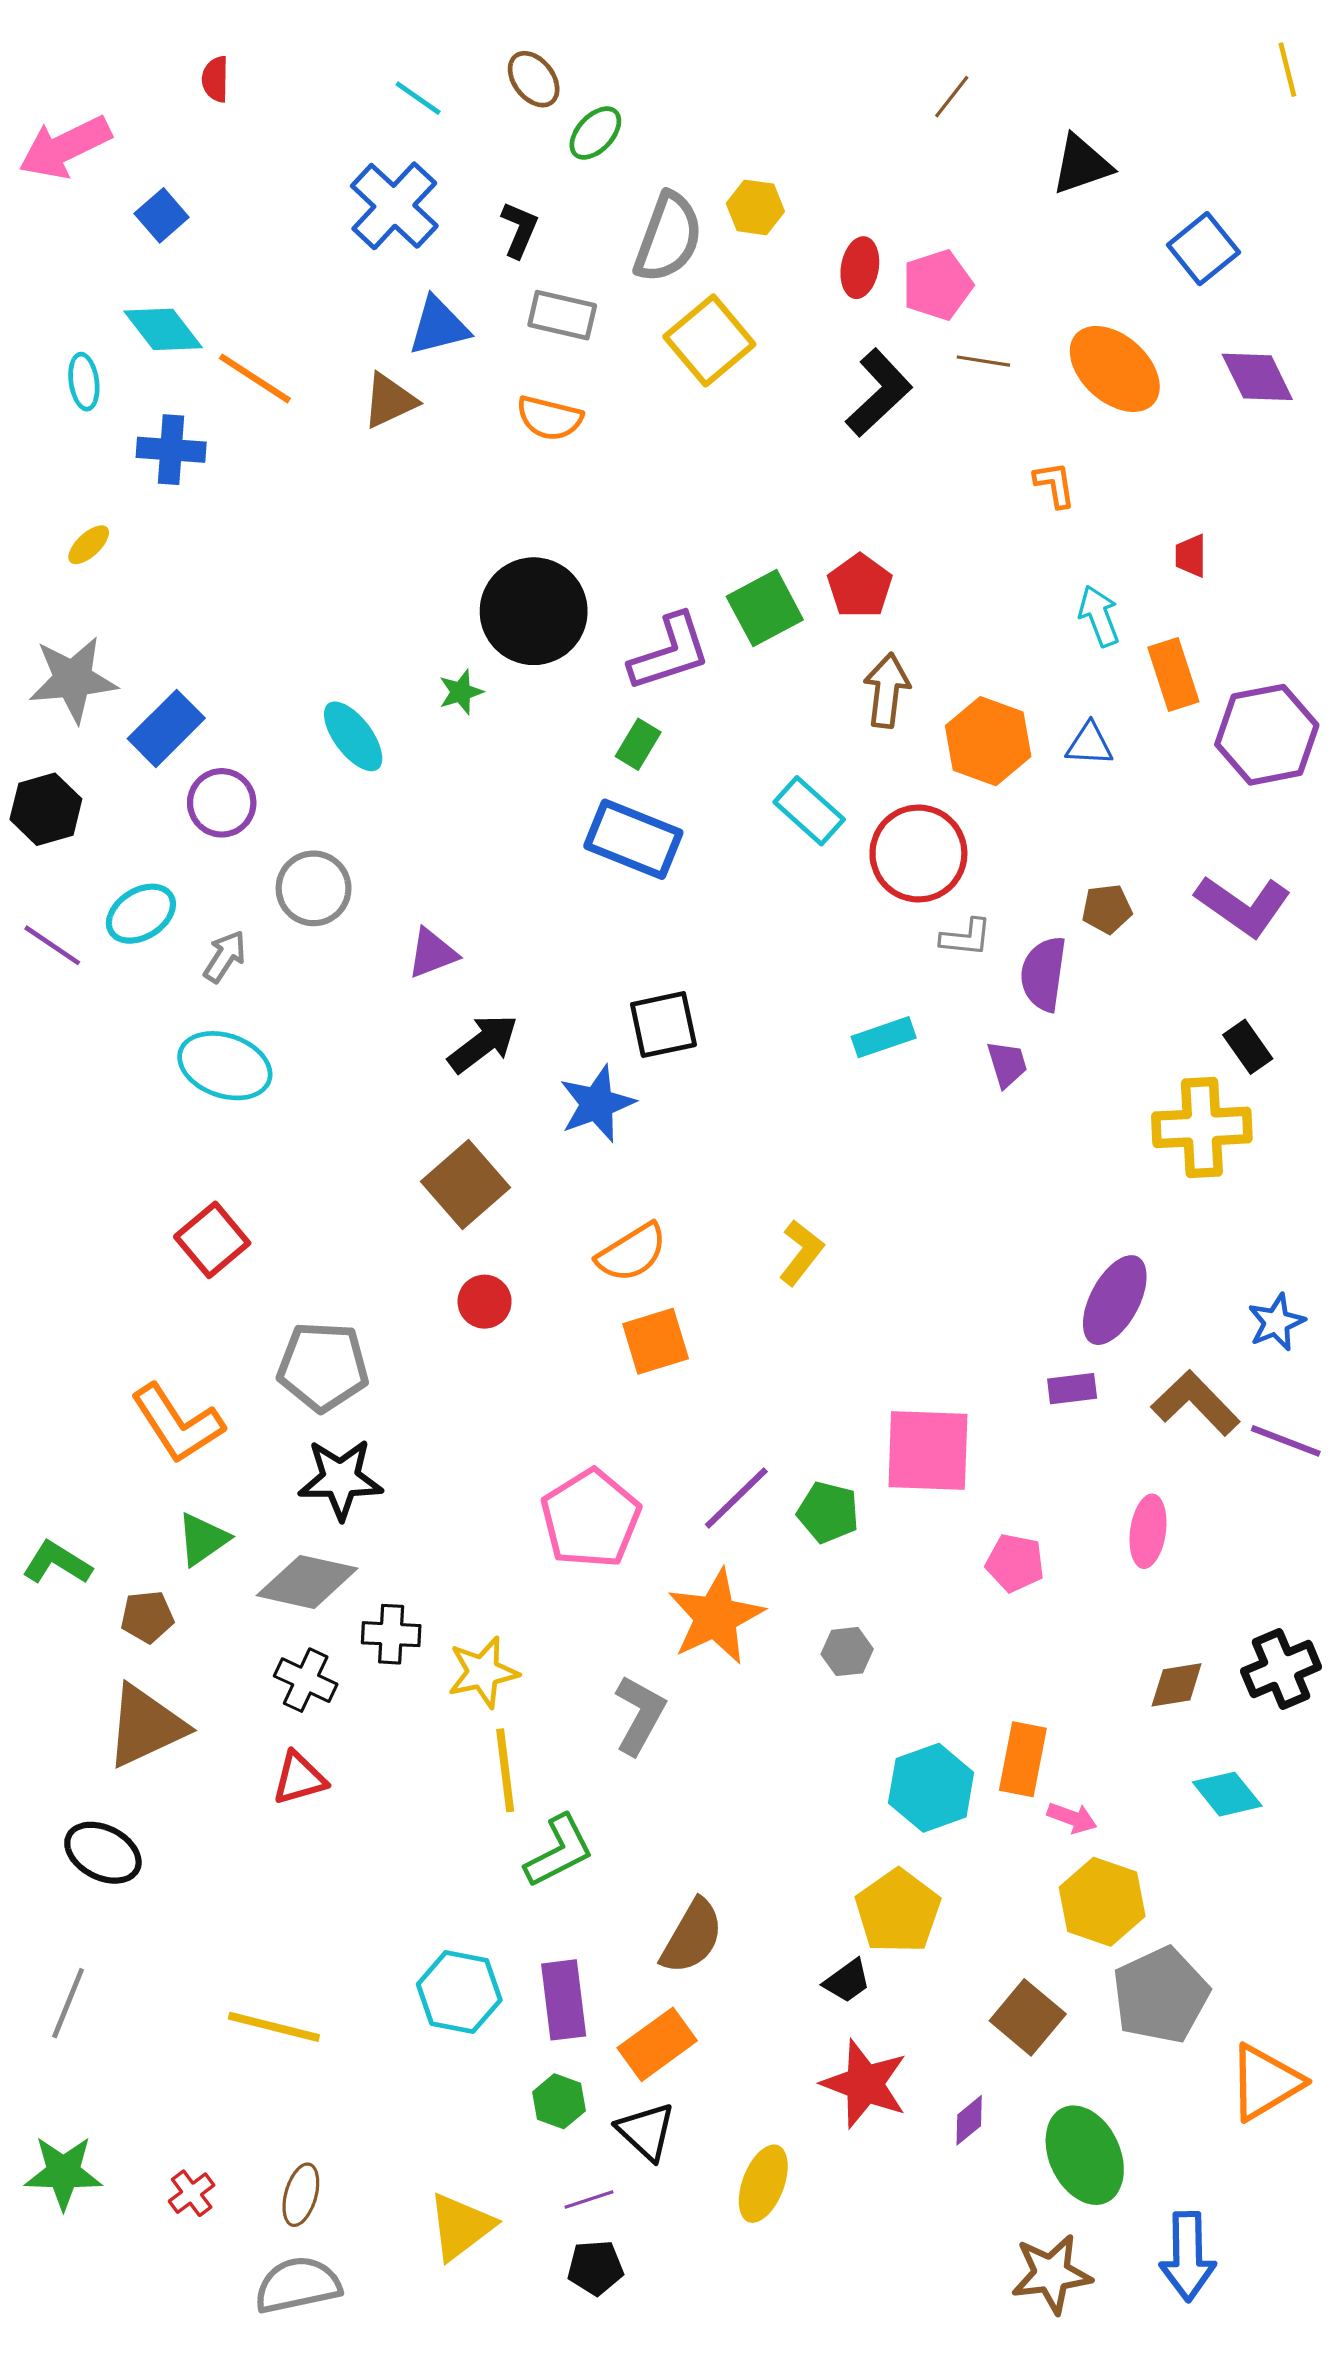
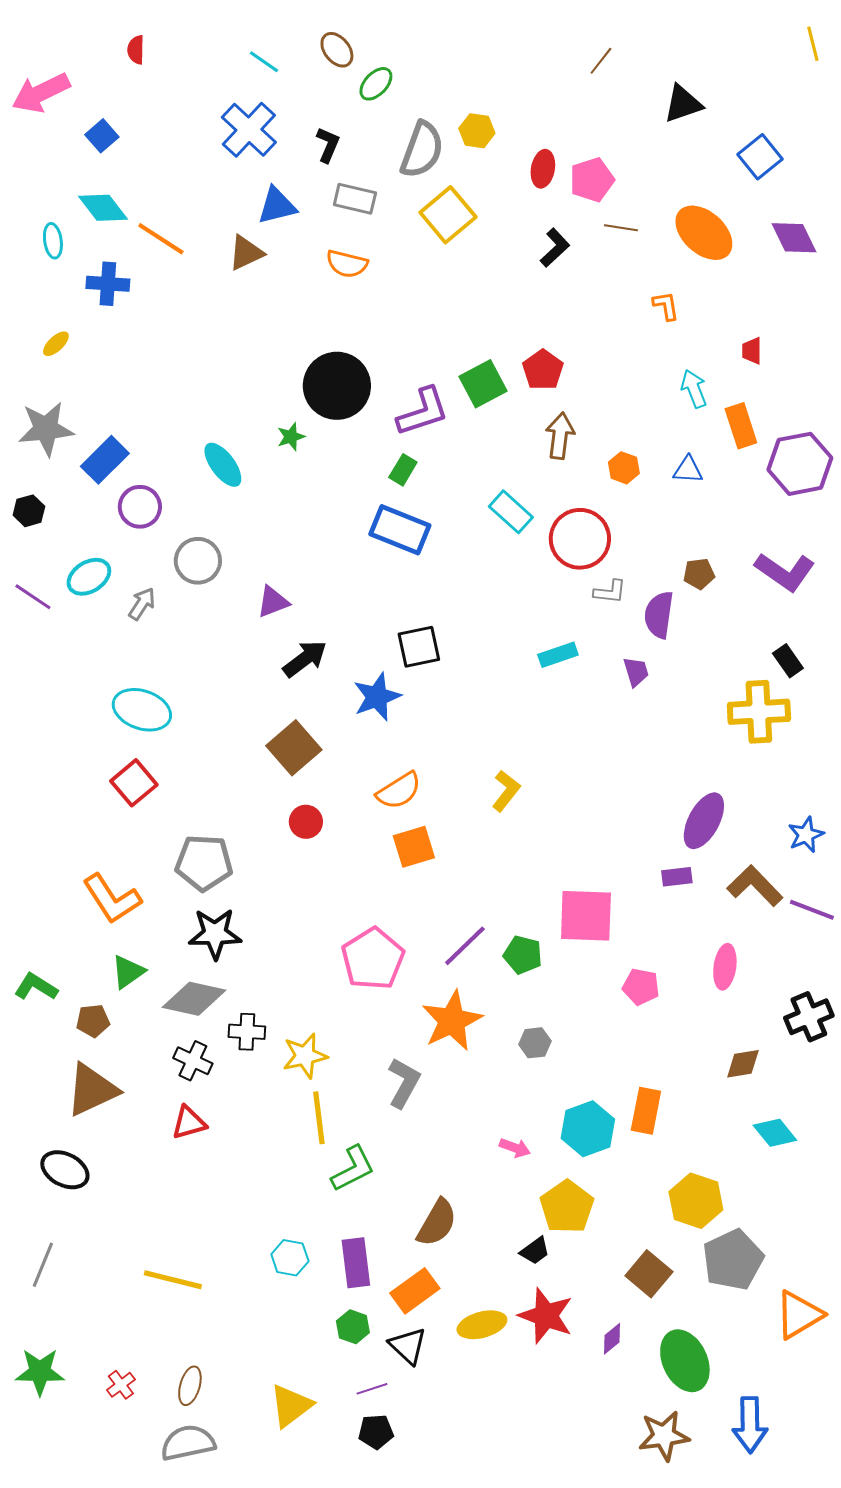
black L-shape: (879, 393) -> (555, 248), size x0.7
orange hexagon: (988, 741) -> (624, 468), size x0.6
black hexagon: (46, 809) -> (29, 511), size x0.7
cyan ellipse: (225, 1066) -> (142, 710), moved
black cross: (1281, 1669) -> (809, 1017), moved
pink arrow: (1072, 1818) -> (515, 1148), moved
cyan hexagon: (459, 1992) -> (290, 1258), size x0.7
yellow ellipse: (763, 2184) -> (482, 1325), moved, turned 54

